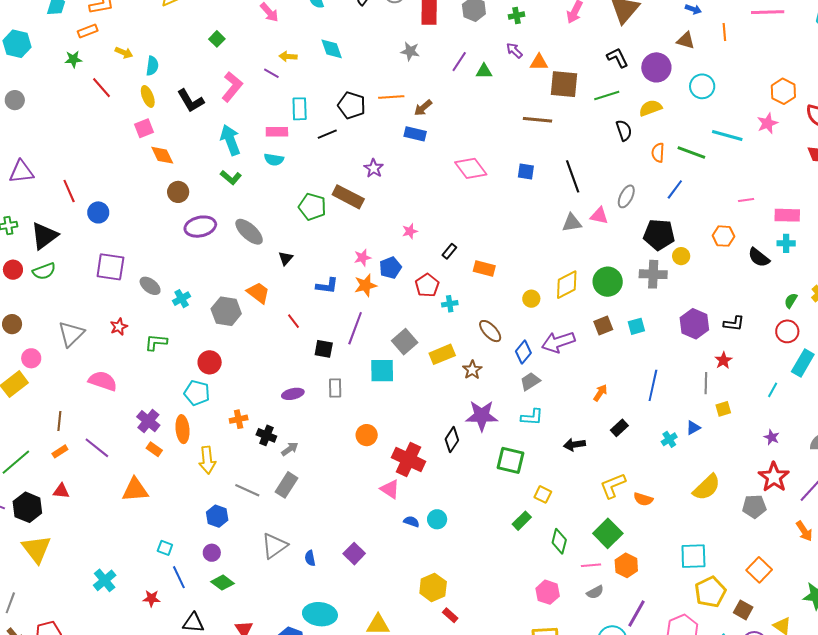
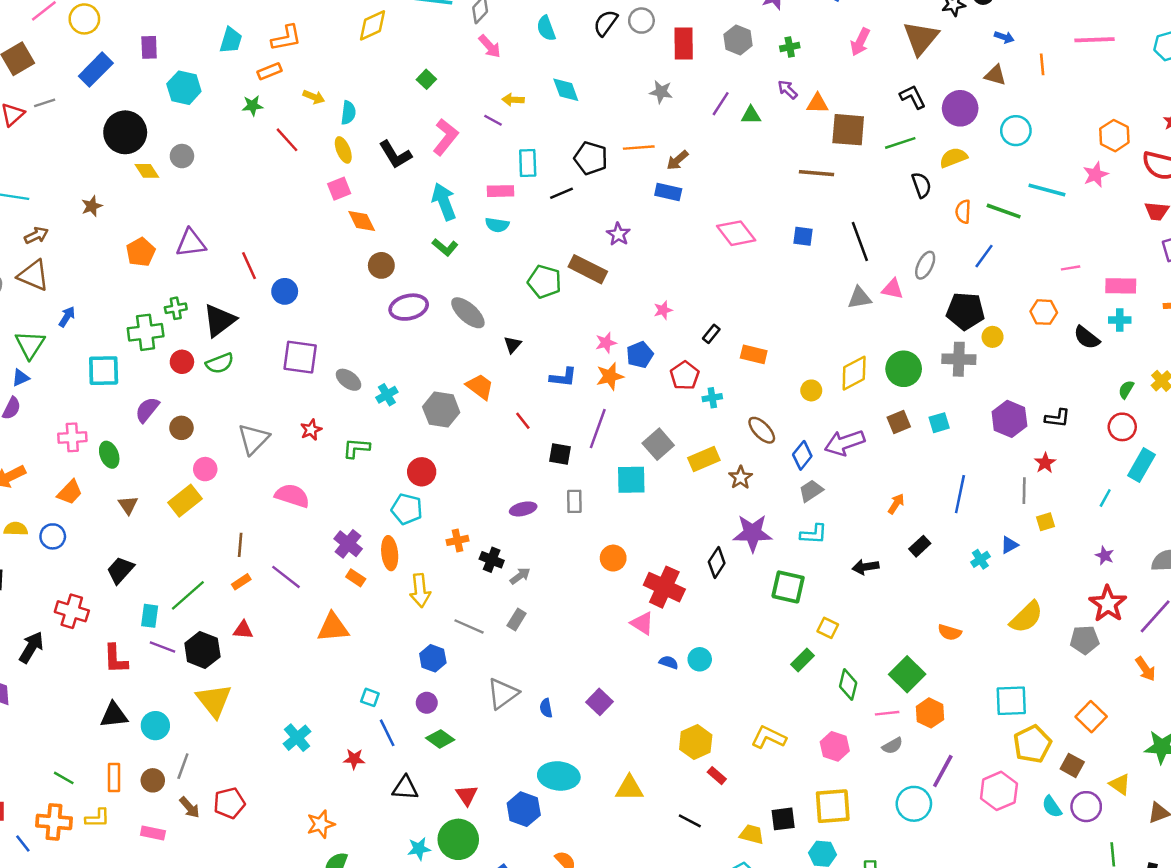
gray rectangle: (286, 485) -> (517, 620), size x0.7
yellow L-shape: (613, 486) -> (769, 737), moved, turned 48

